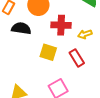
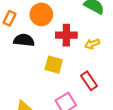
red rectangle: (77, 58) -> (89, 81), moved

